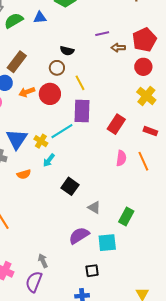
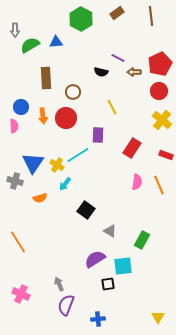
purple line: (102, 34) -> (118, 58), turned 40
black semicircle: (67, 51) -> (101, 72), moved
brown rectangle: (17, 62) -> (46, 78), moved, turned -40
yellow line: (80, 83) -> (112, 107), moved
orange arrow: (27, 92) -> (43, 116), turned -77
purple rectangle: (82, 111) -> (98, 135), size x0.7
black square: (92, 271) -> (108, 284), moved
purple semicircle: (34, 282) -> (66, 305), moved

